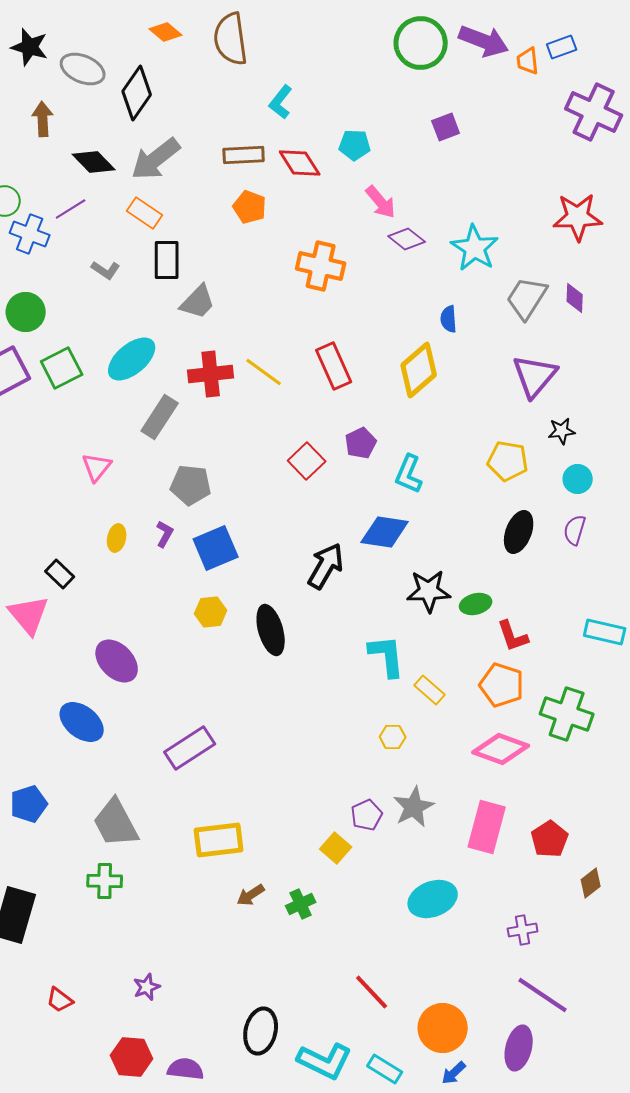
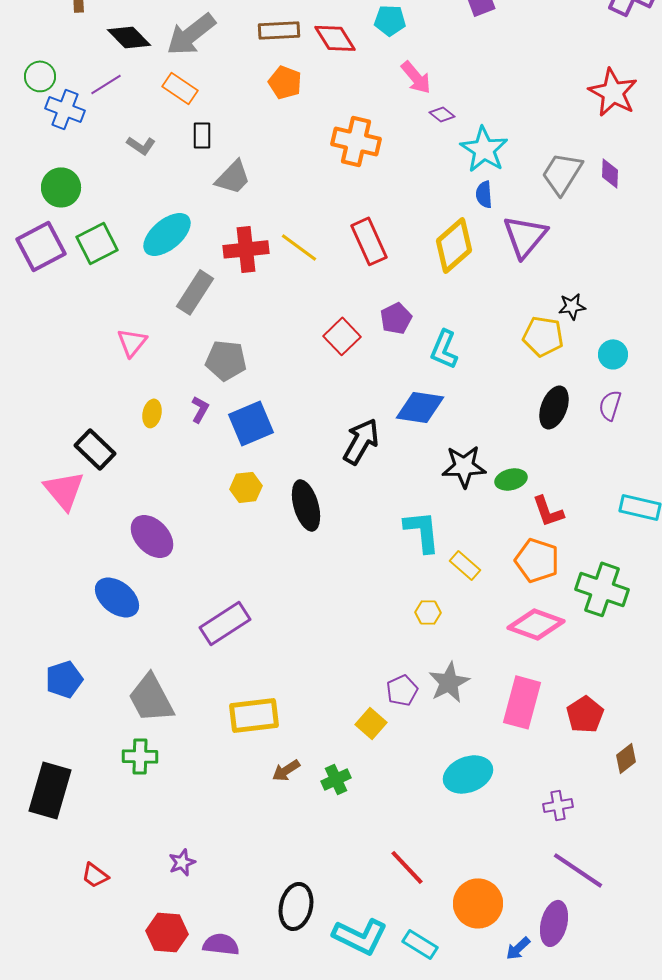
red star: (578, 217) -> (613, 92), turned 30
purple diamond: (407, 239) -> (442, 114), size x0.7
cyan star: (475, 248) -> (484, 149), moved
black rectangle: (167, 260) -> (202, 135), size x0.7
purple triangle: (535, 376) -> (525, 236), moved
black star: (562, 431) -> (572, 306), moved
black rectangle: (60, 574) -> (95, 449), size x1.4
blue arrow: (454, 1073) -> (518, 948), moved

